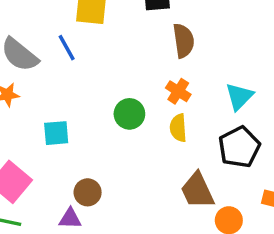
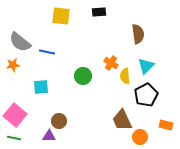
brown semicircle: (183, 41) -> (138, 34), moved
blue line: (67, 48) -> (47, 52), moved, turned -49
yellow semicircle: (178, 128) -> (125, 76), moved

